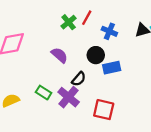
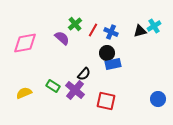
red line: (87, 18) -> (93, 30), moved
purple semicircle: (59, 55) -> (62, 38), moved
black circle: (96, 55) -> (107, 53), moved

